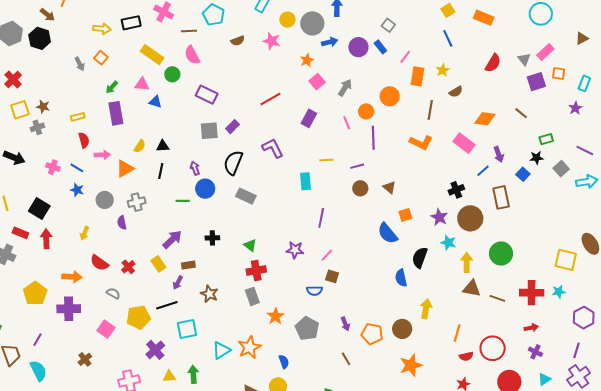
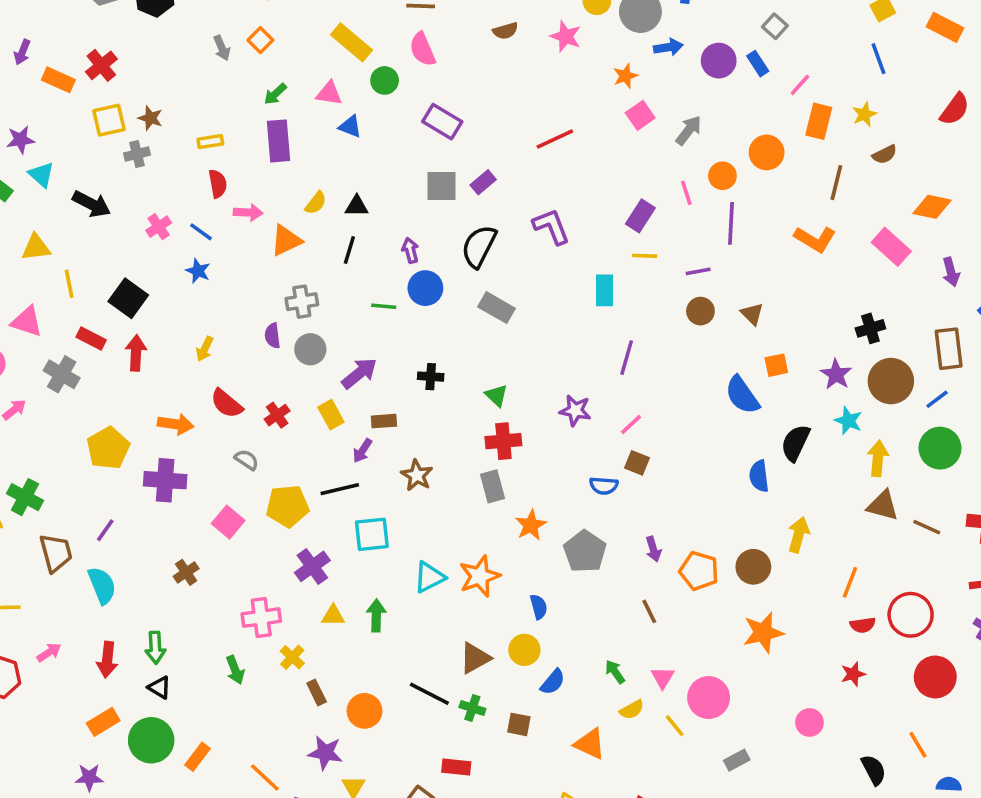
purple rectangle: (309, 118) -> (640, 216), moved
pink cross: (53, 167) -> (159, 227), turned 32
blue line: (483, 171) -> (937, 399), moved
gray circle: (105, 200) -> (310, 349), moved

